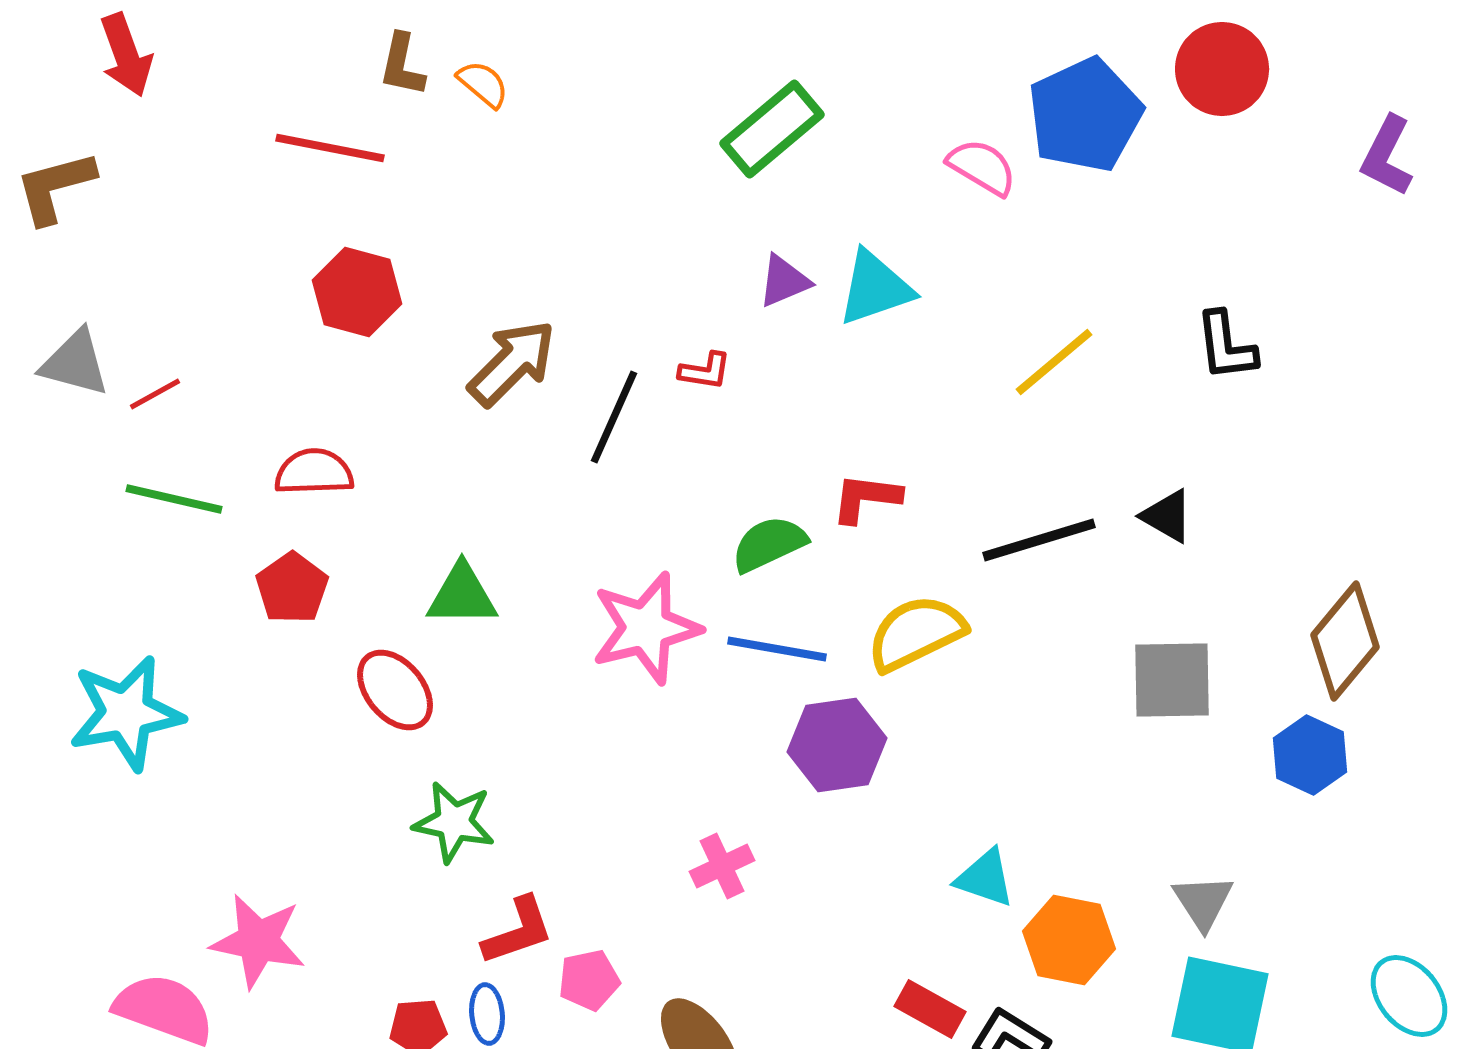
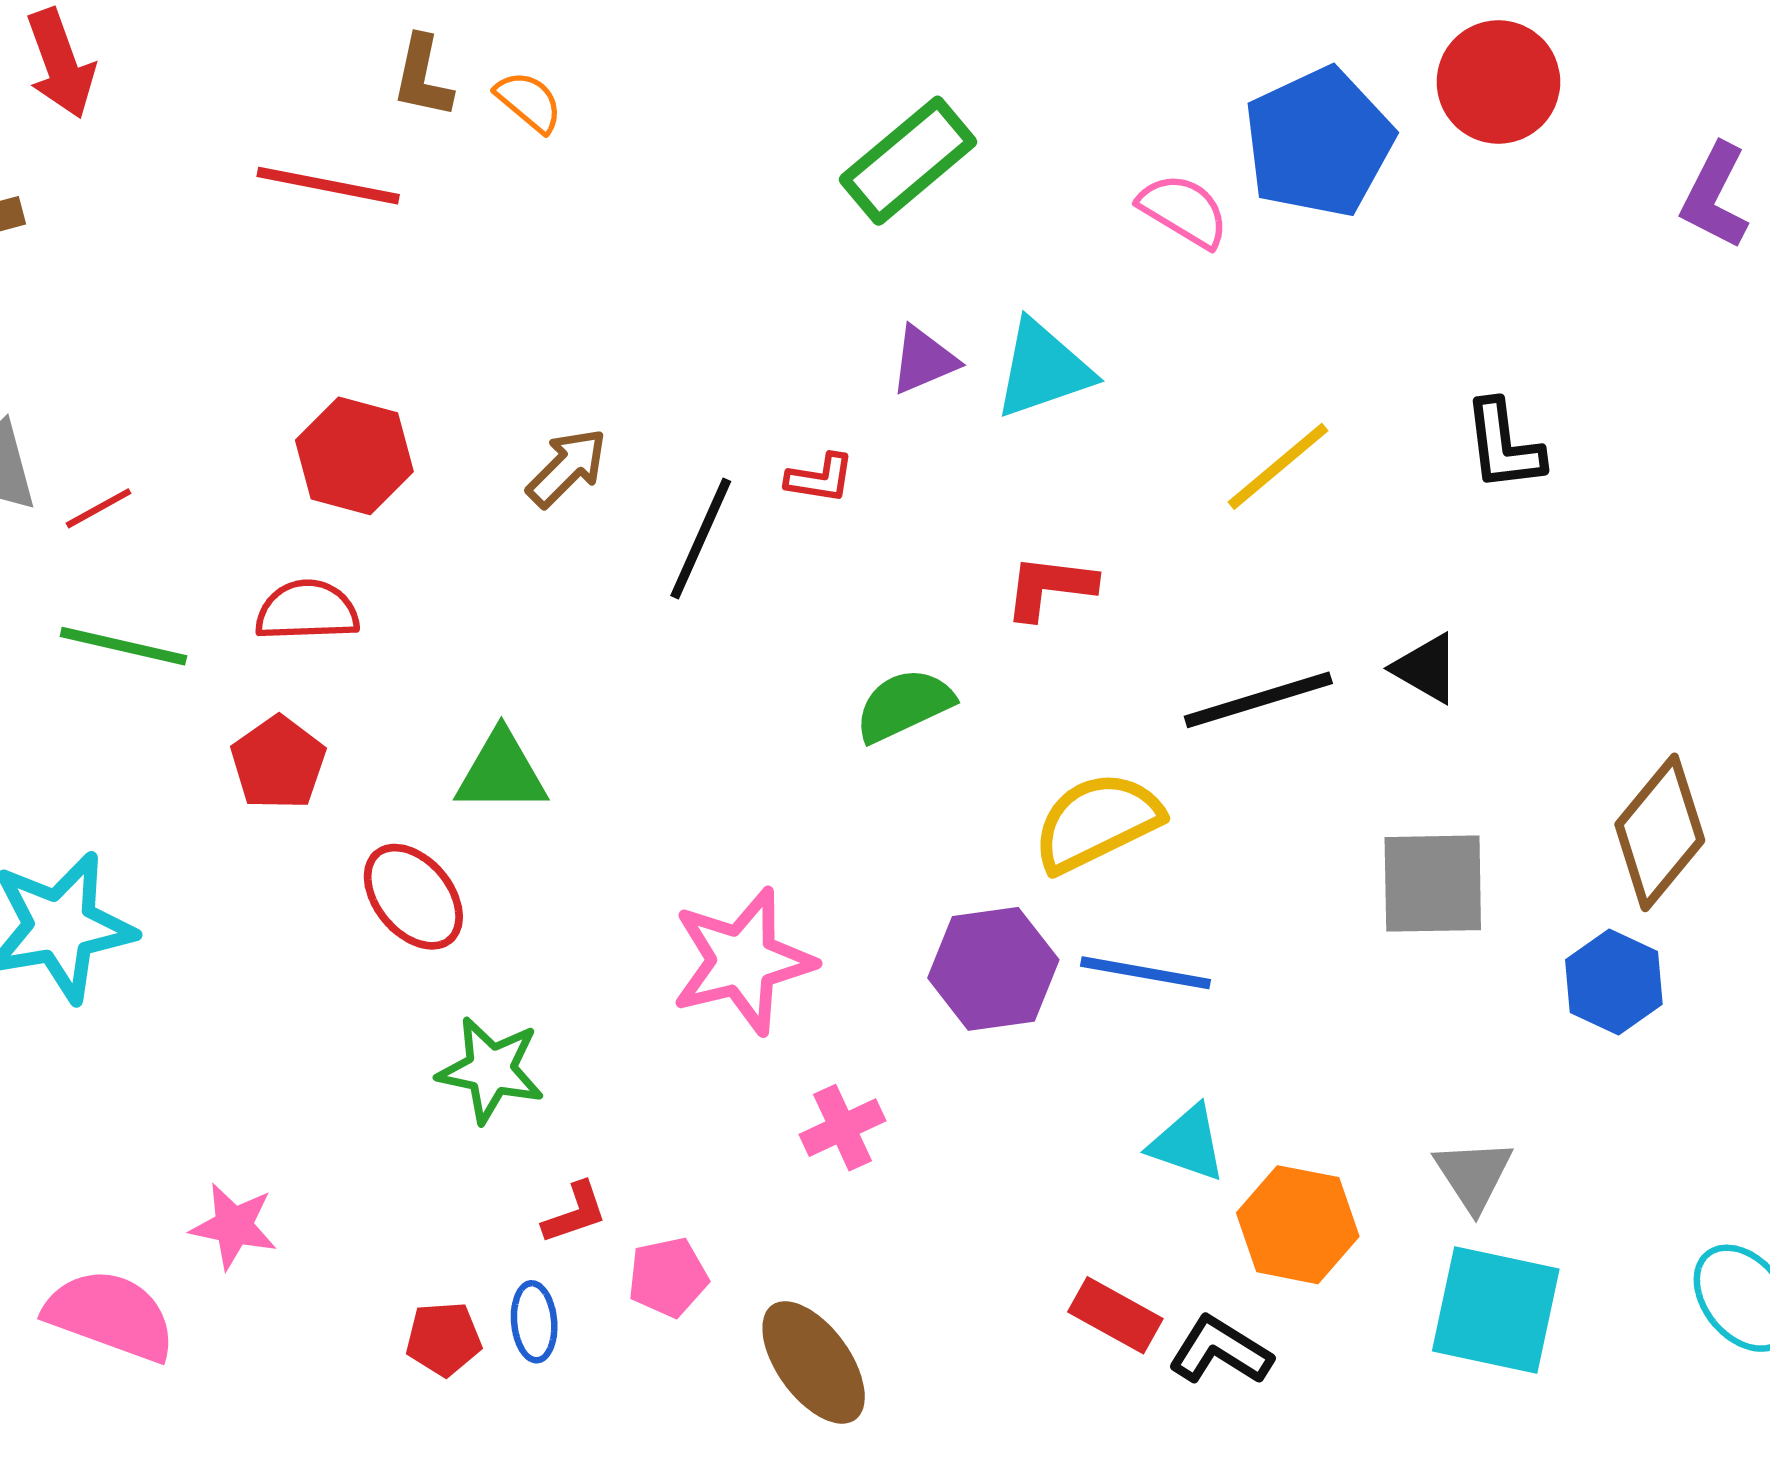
red hexagon: (357, 292) -> (354, 456), moved
brown arrow: (512, 363) -> (567, 468), size x0.7
red L-shape: (866, 498) -> (1050, 587), moved
pink star: (646, 628) -> (743, 961), moved
blue line: (777, 649) -> (1145, 973), moved
red L-shape: (518, 931) -> (575, 1213), size x0.7
pink star: (258, 941) -> (234, 1226), size x0.7

